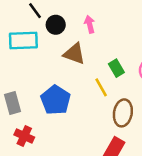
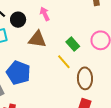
blue pentagon: (56, 100) -> (18, 73), moved

